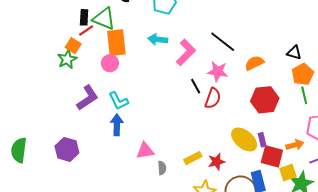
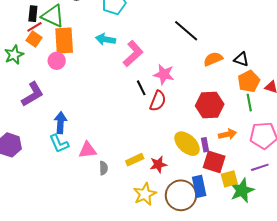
black line: (223, 42) -> (186, 31), moved
orange square: (73, 46) -> (34, 39), moved
orange semicircle: (254, 63) -> (213, 59), moved
cyan L-shape: (118, 101) -> (59, 144), moved
orange arrow: (295, 145) -> (227, 134), moved

